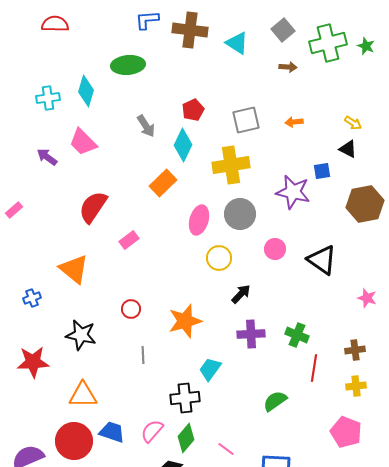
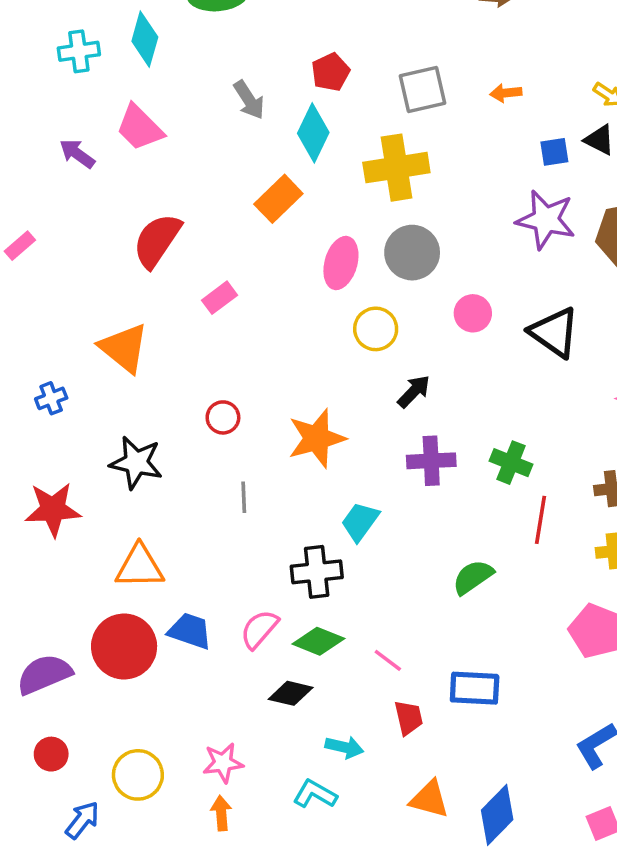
blue square: (322, 171) -> (554, 152), moved
purple star: (293, 192) -> (546, 220), moved
green diamond: (186, 438) -> (318, 641), turned 72

